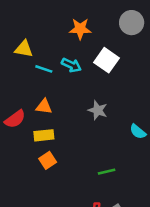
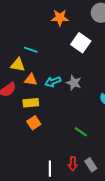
yellow triangle: (24, 49) -> (18, 65), moved
cyan arrow: (71, 65) -> (53, 82), moved, turned 133
green line: (107, 172) -> (81, 132), turned 48

